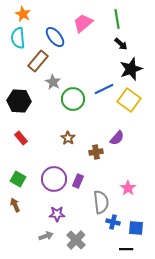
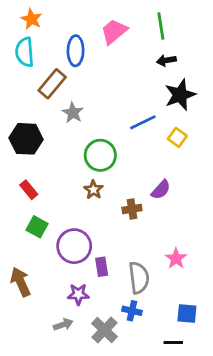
blue ellipse: (55, 37) -> (76, 51), turned 40
black arrow: (121, 44) -> (166, 60), turned 128
green circle: (73, 99) -> (100, 155), moved
yellow square: (129, 100) -> (177, 137), size x0.6
green square: (18, 179) -> (37, 227), moved
purple rectangle: (78, 181) -> (102, 267), moved, turned -32
brown arrow: (15, 205) -> (21, 282), size x1.5
blue cross: (113, 222) -> (132, 311), moved

